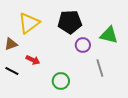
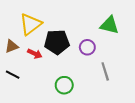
black pentagon: (70, 22) -> (57, 42), moved
green triangle: (109, 35) -> (109, 25), moved
red arrow: (33, 60) -> (35, 54), moved

